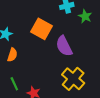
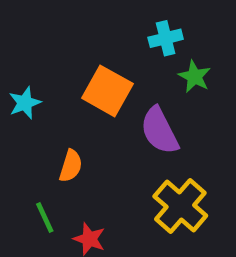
green star: (85, 16) -> (195, 77), moved
orange semicircle: (12, 55) -> (71, 166), moved

